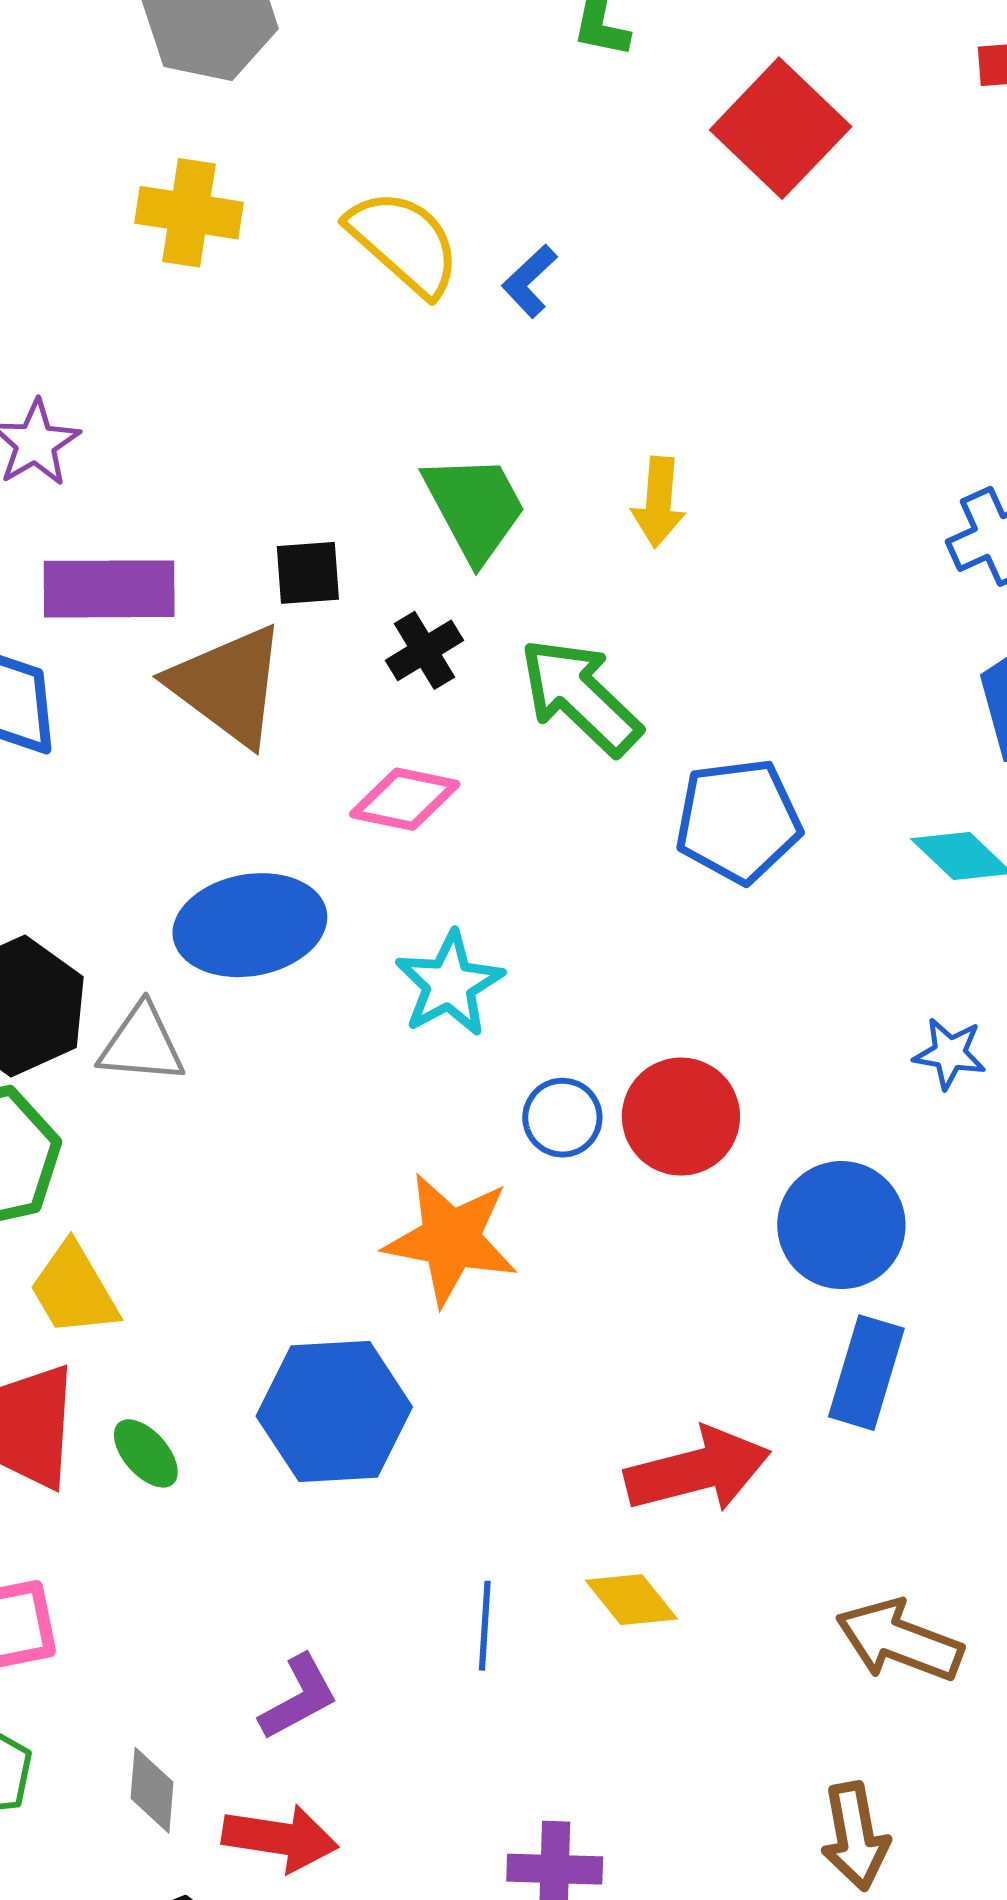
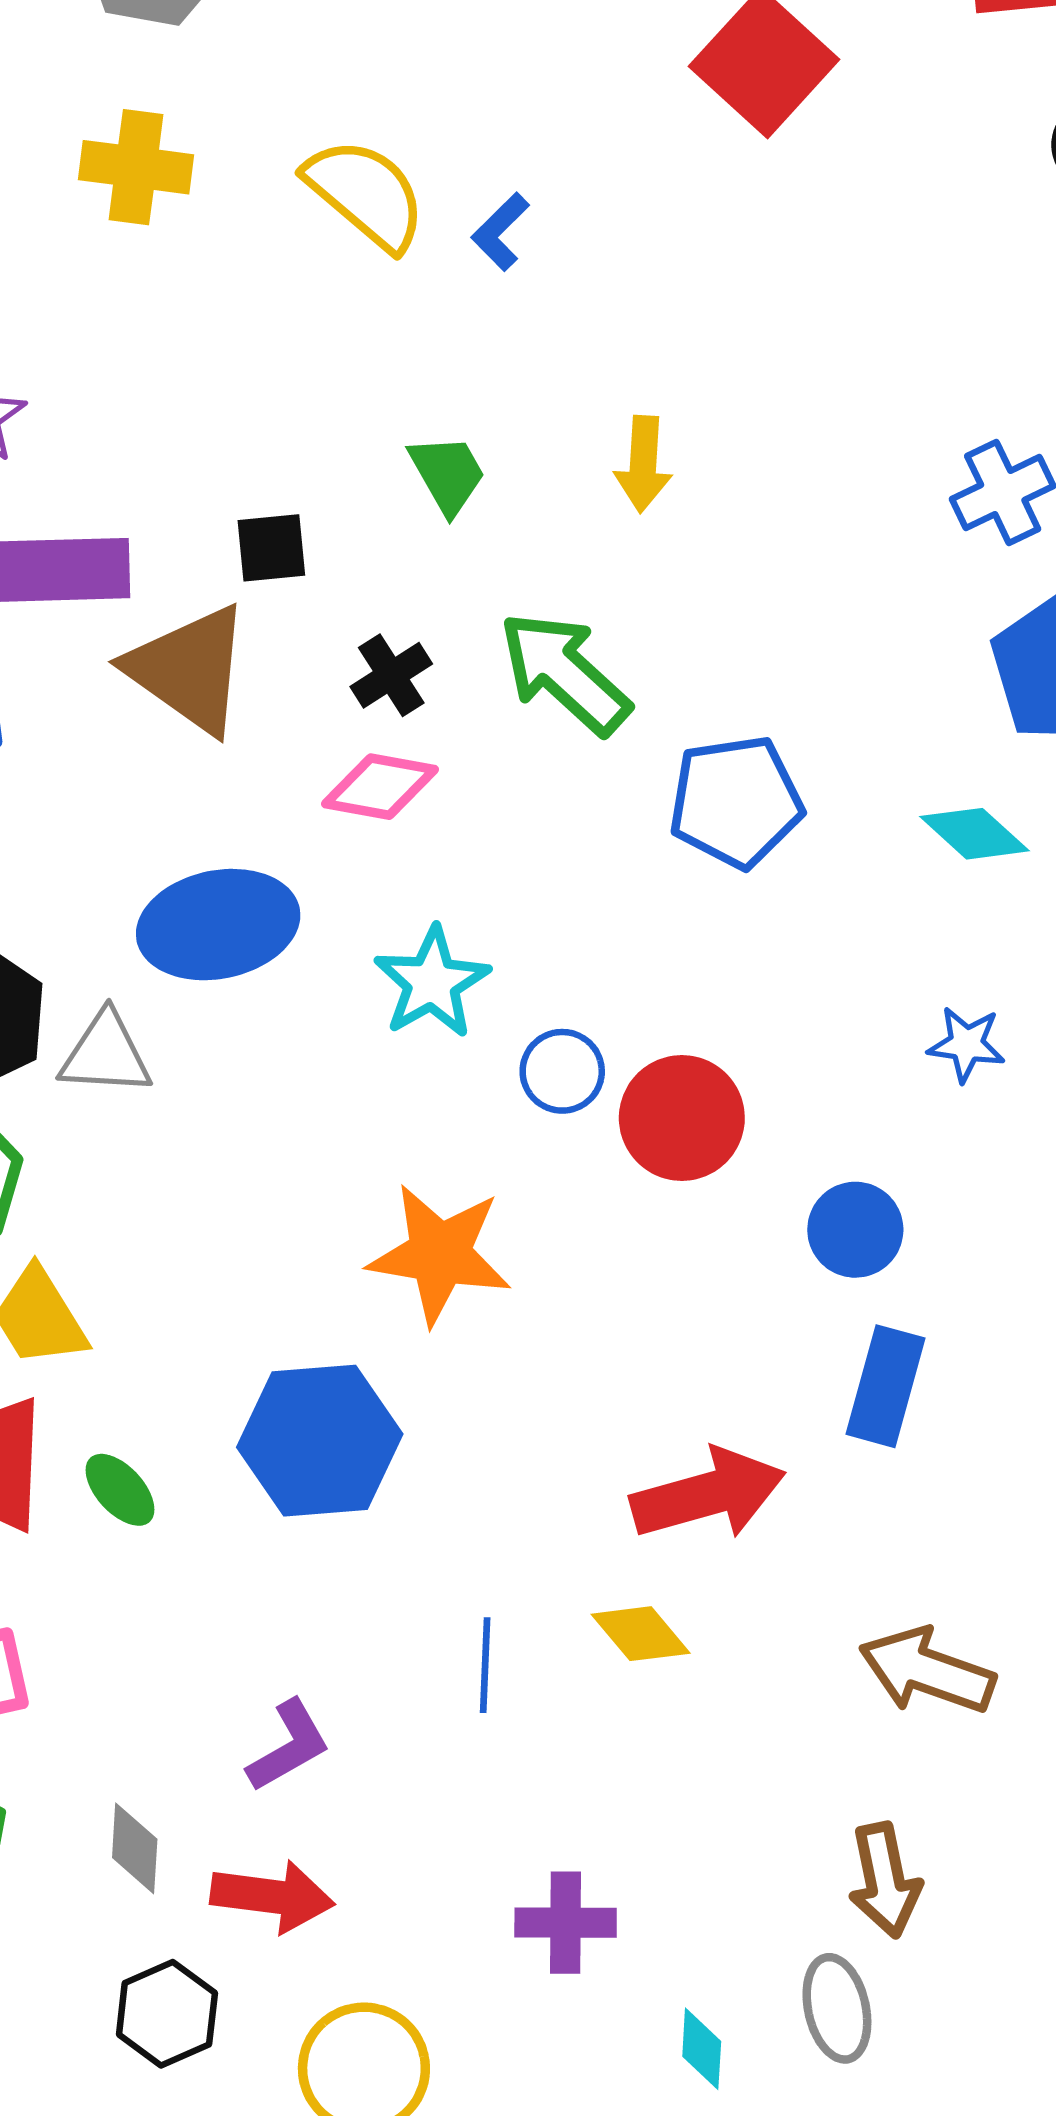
green trapezoid: (475, 507) -> (447, 474), size x0.7
black cross: (425, 650) -> (391, 675), moved
blue circle: (562, 1118) -> (562, 1071), moved
blue circle: (841, 1225) -> (855, 1230), size x0.7

